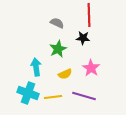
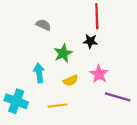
gray semicircle: (57, 23) -> (43, 25), moved
cyan cross: (28, 93) -> (16, 101), moved
purple line: (84, 96) -> (118, 97), moved

